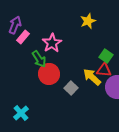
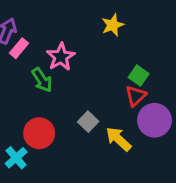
red triangle: (104, 70) -> (136, 96), turned -49
red circle: (49, 74) -> (39, 133), moved
yellow arrow: (92, 77) -> (118, 139), moved

